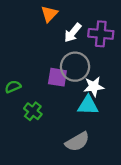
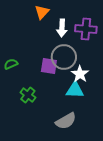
white arrow: (73, 33) -> (62, 28), turned -36
green semicircle: (13, 87) -> (11, 64), moved
white star: (94, 87) -> (80, 74), turned -30

